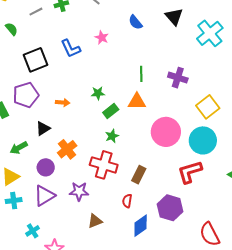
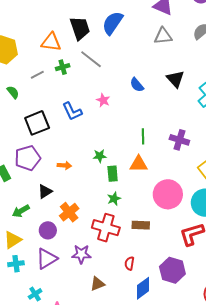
green rectangle: (111, 111) -> (113, 174), turned -56
brown rectangle: (139, 175) -> (141, 225), moved, turned 66

